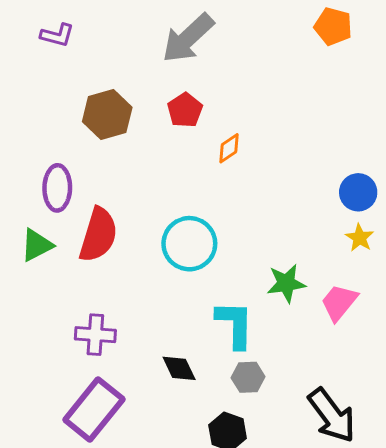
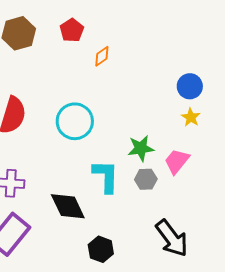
black diamond: (179, 368) -> (68, 206), size x1.5
gray hexagon: (248, 377) -> (146, 179), moved

